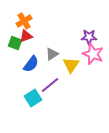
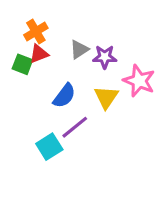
purple star: (89, 37) -> (105, 57), moved
gray triangle: (52, 54) -> (79, 49), moved
blue semicircle: (31, 64) -> (64, 96), moved

